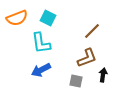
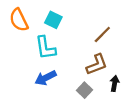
orange semicircle: (17, 18) -> (19, 20), turned 85
gray square: (76, 81) -> (84, 90), turned 32

